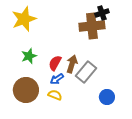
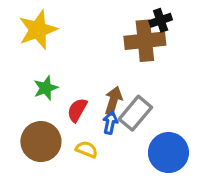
red semicircle: (55, 63) -> (77, 110), moved
blue arrow: (57, 79) -> (110, 123), moved, turned 136
blue circle: (107, 97) -> (168, 153), size x1.6

